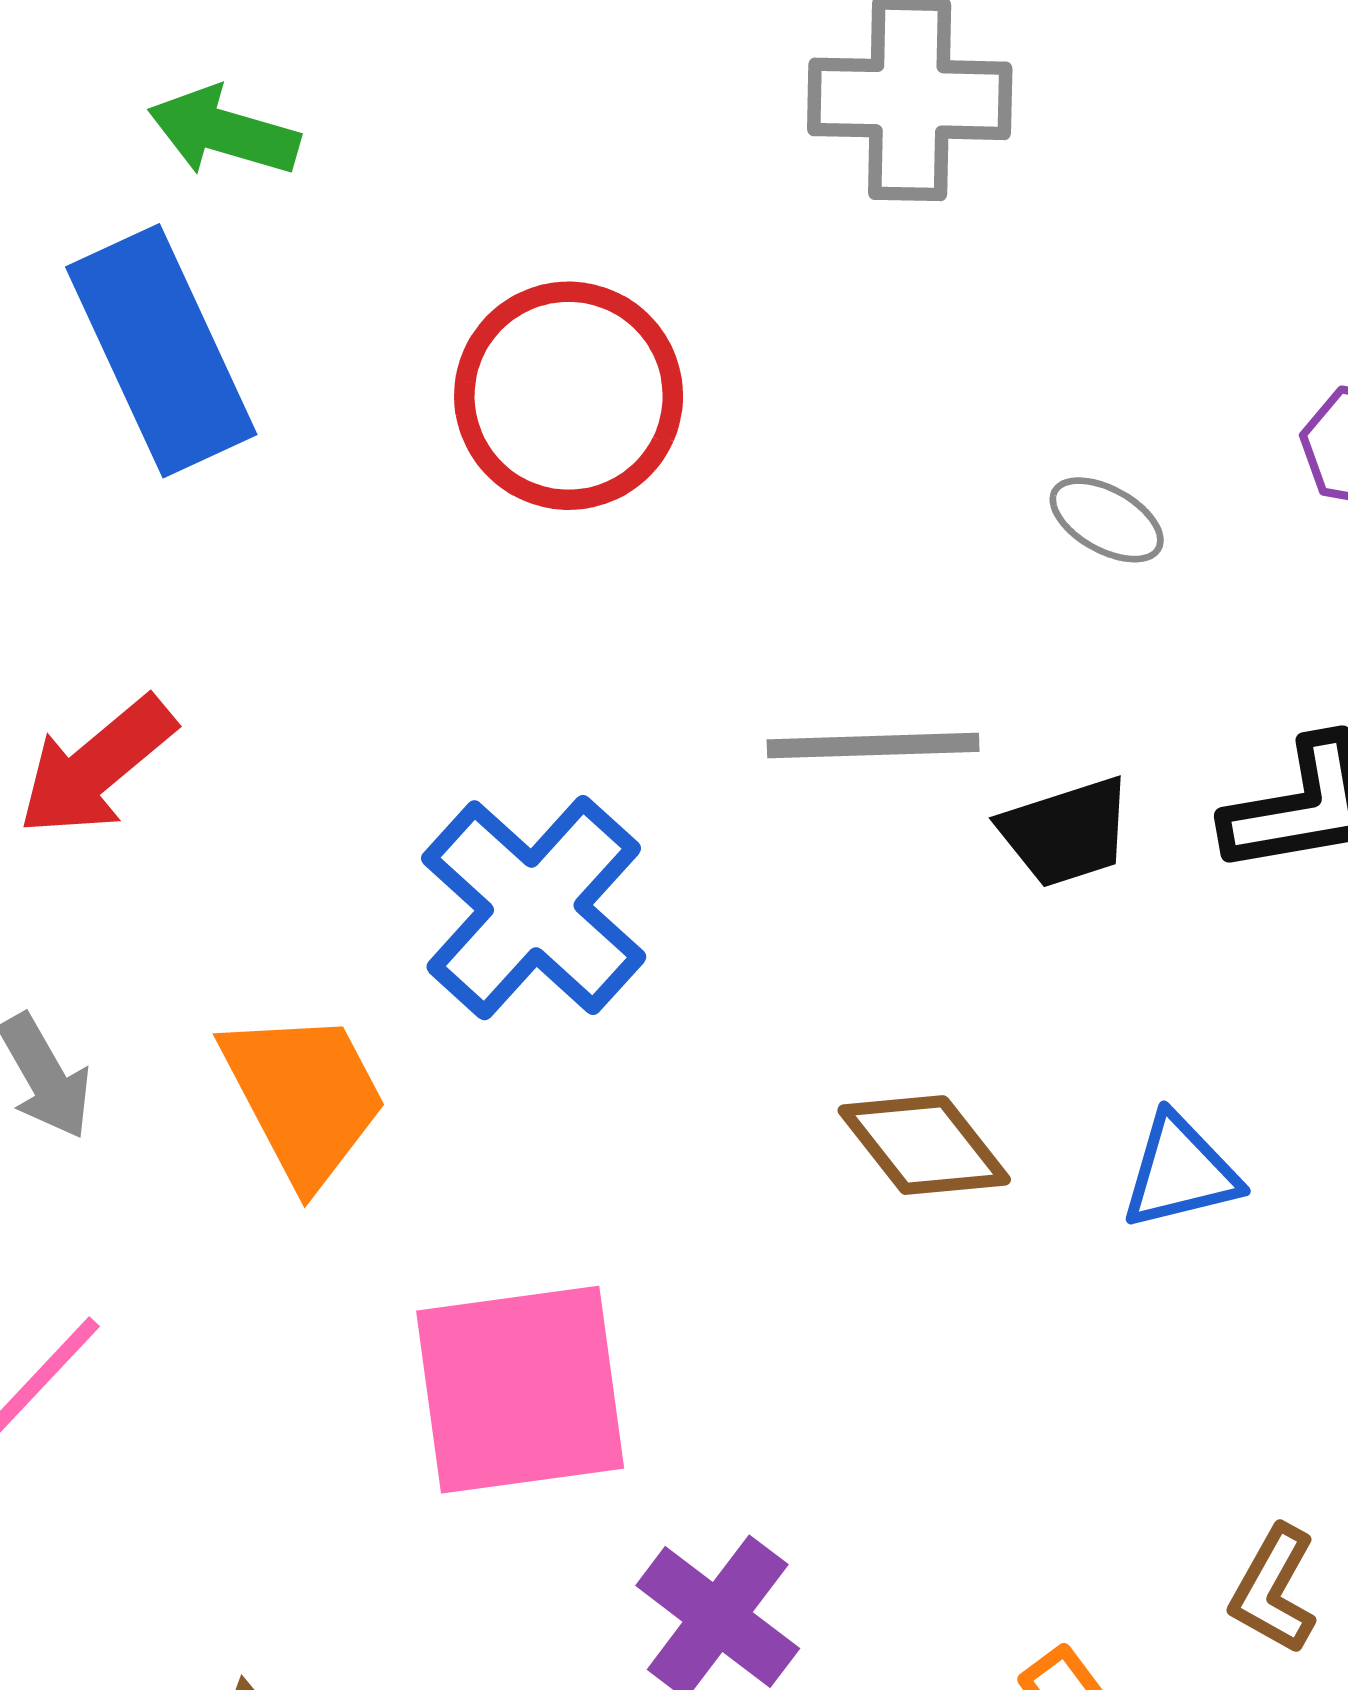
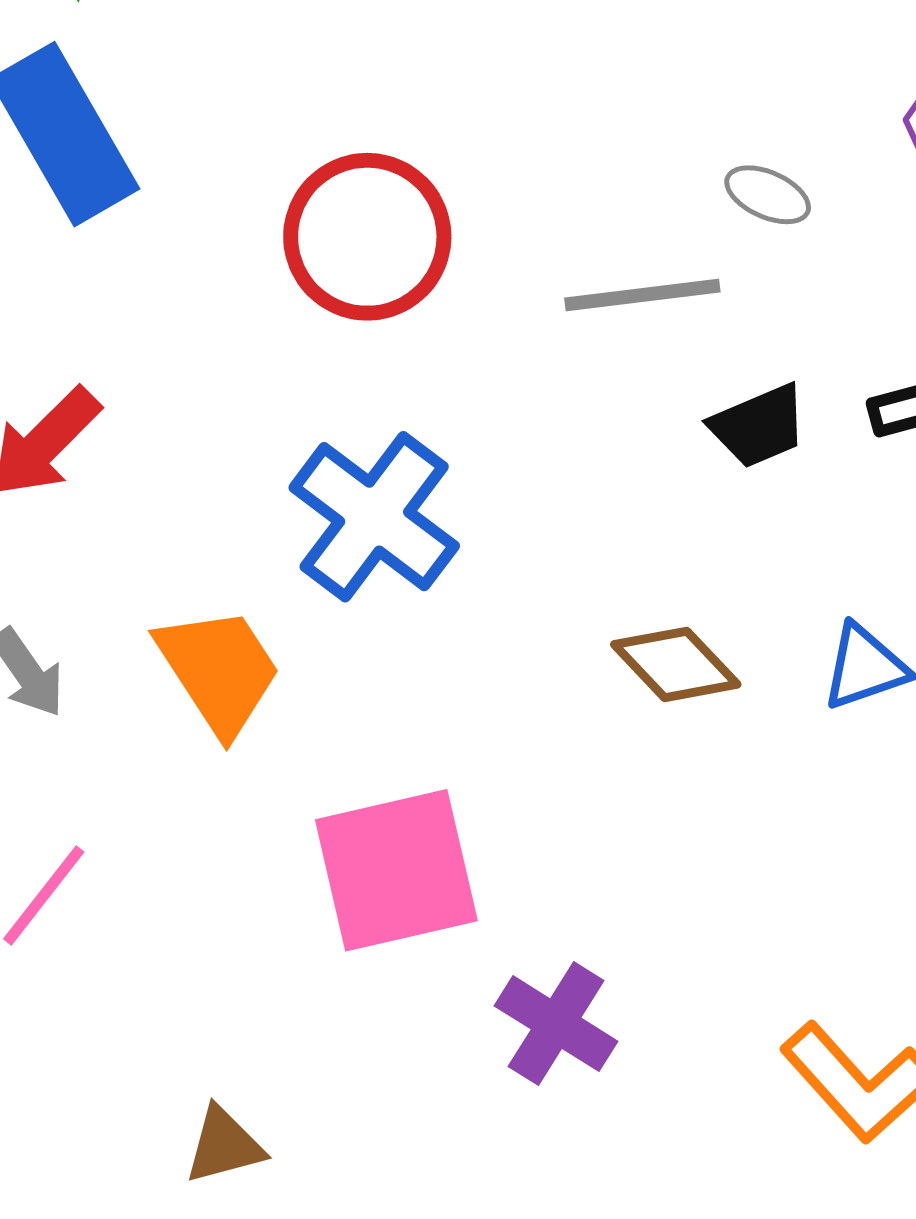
red circle: (569, 396) -> (367, 237), moved
gray line: (873, 746) -> (642, 295), moved

